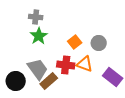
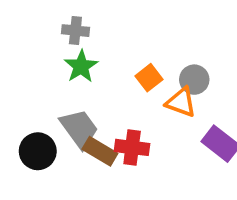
orange triangle: (85, 64) -> (181, 102), moved
red cross: (66, 65) -> (132, 147), moved
brown rectangle: (49, 81) -> (100, 151), turned 72

